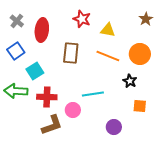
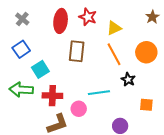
red ellipse: (42, 30) -> (61, 21), moved
yellow triangle: (108, 30) -> (114, 28), turned -35
orange line: (108, 56) -> (114, 54), turned 40
black star: (130, 81) -> (128, 79), moved

